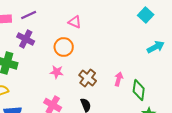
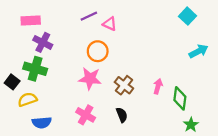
purple line: (29, 15) -> (89, 16), moved
purple cross: (26, 39) -> (43, 42), moved
pink star: (57, 72) -> (90, 79), size x1.5

